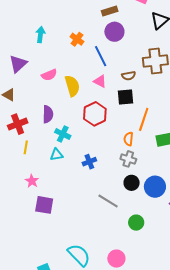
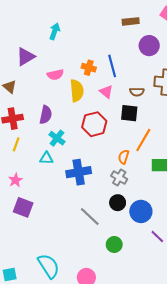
purple circle: (114, 32) -> (149, 46), moved
orange cross: (77, 39) -> (89, 68), moved, turned -32
blue cross: (89, 162) -> (79, 172), size x1.6

